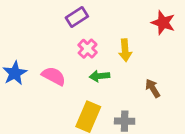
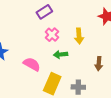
pink semicircle: (54, 76) -> (32, 64), moved
brown arrow: (153, 88) -> (99, 64), turned -144

